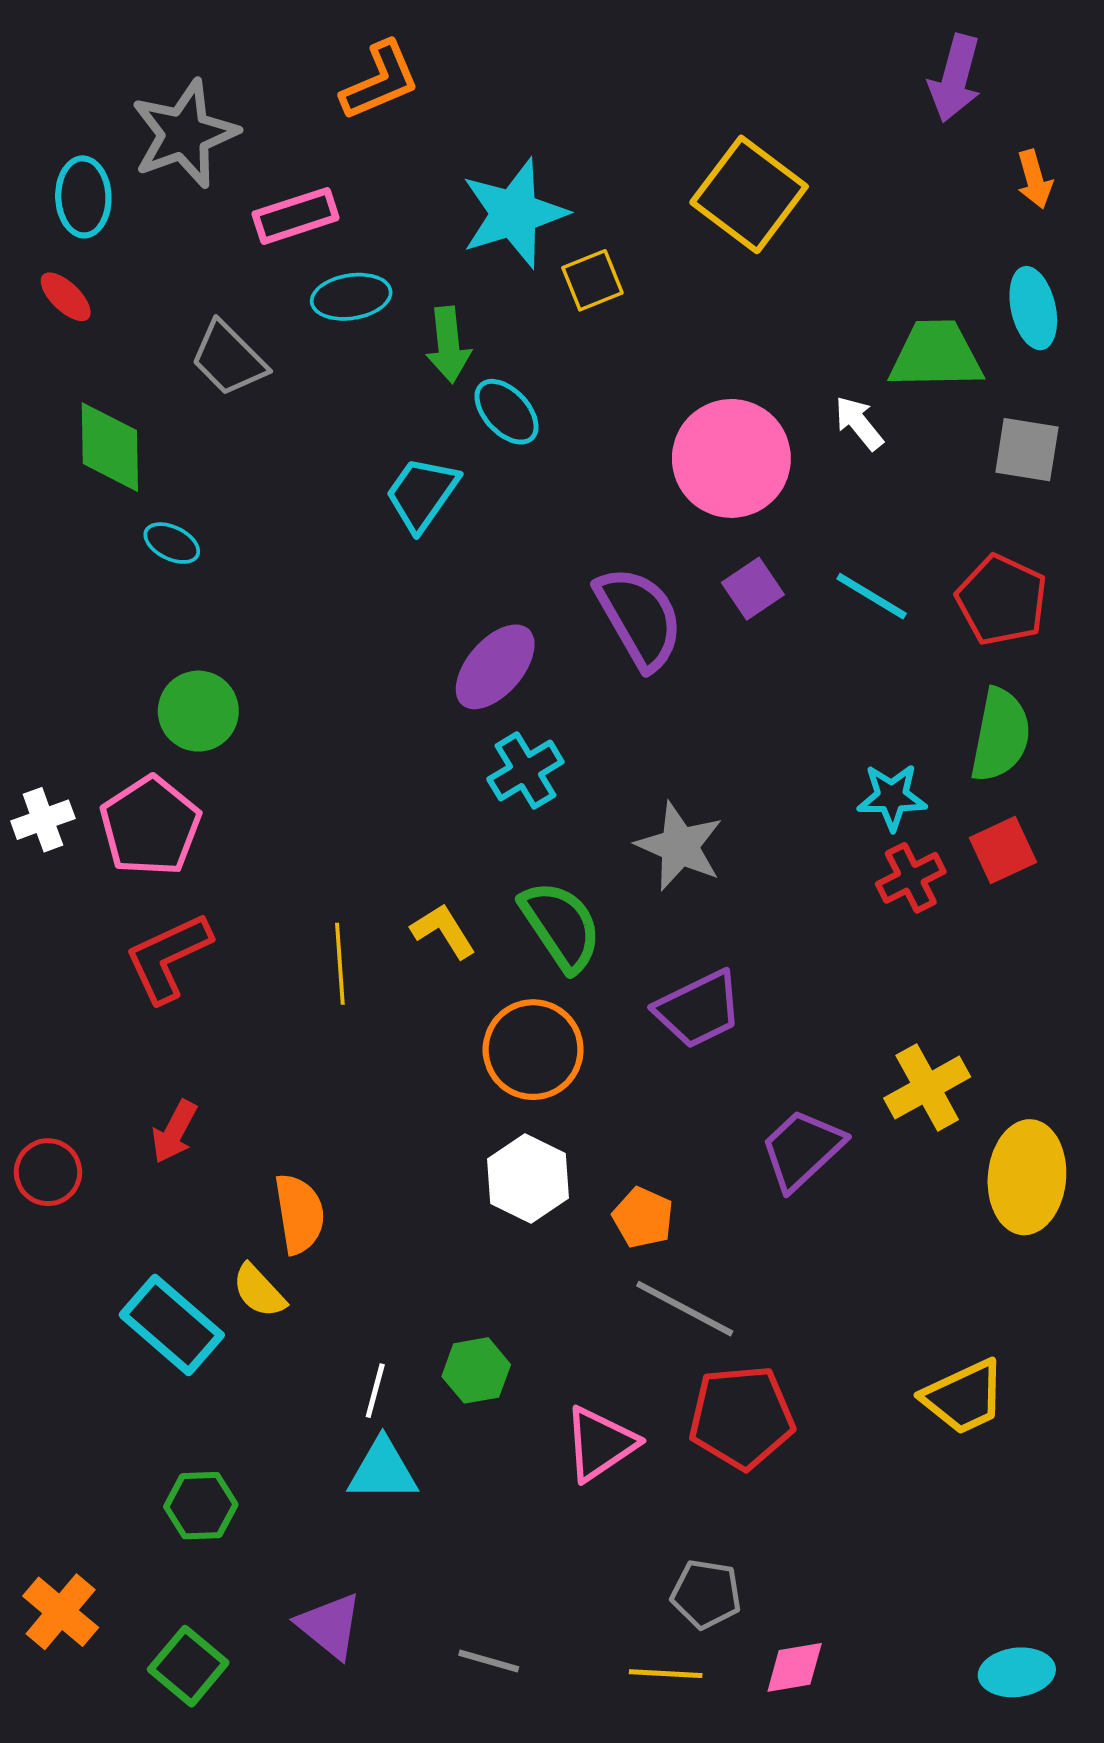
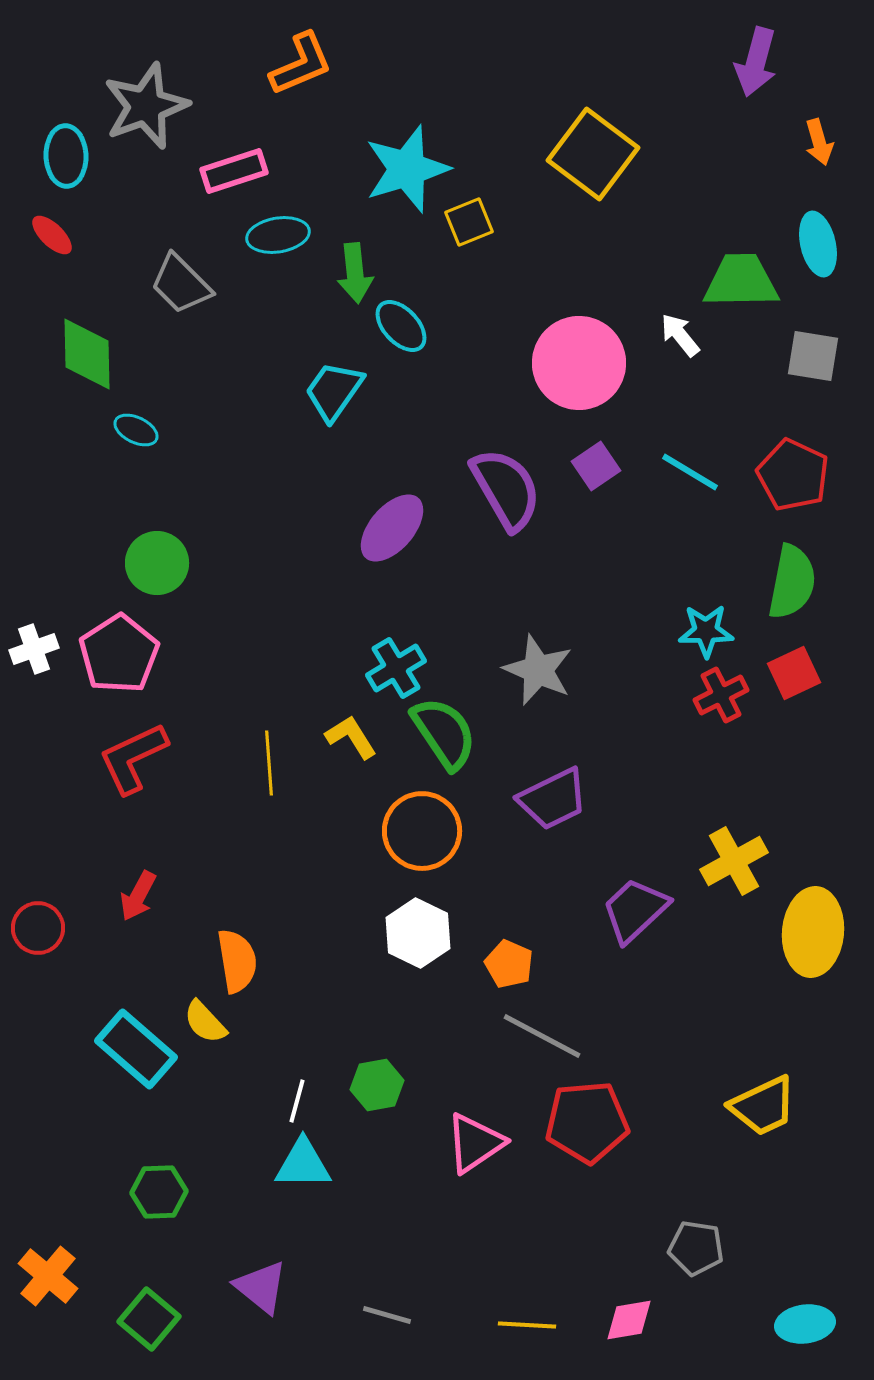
cyan cross: (525, 770) -> (396, 668), moved
gray pentagon: (706, 1594) -> (696, 1248), moved

